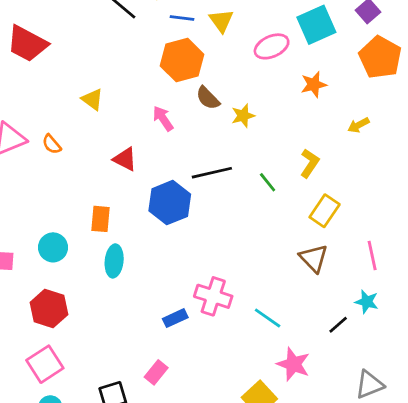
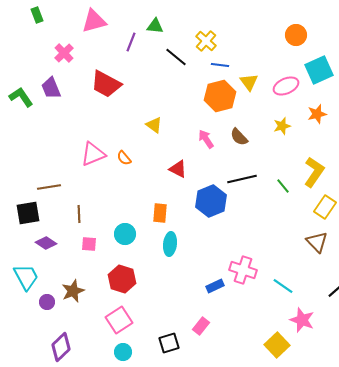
yellow triangle: (221, 21) -> (249, 82), moved
brown semicircle: (208, 98) -> (239, 137), moved
yellow star: (243, 116) -> (282, 126), moved
yellow L-shape: (310, 163) -> (314, 172), size x1.4

